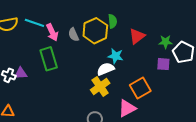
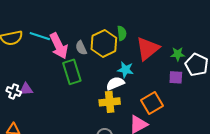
pink arrow: (52, 32) -> (59, 46), size x1.4
red triangle: (137, 36) -> (148, 49), size x1.4
green rectangle: (49, 59) -> (72, 72), moved
yellow cross: (100, 87) -> (110, 102), turned 30

